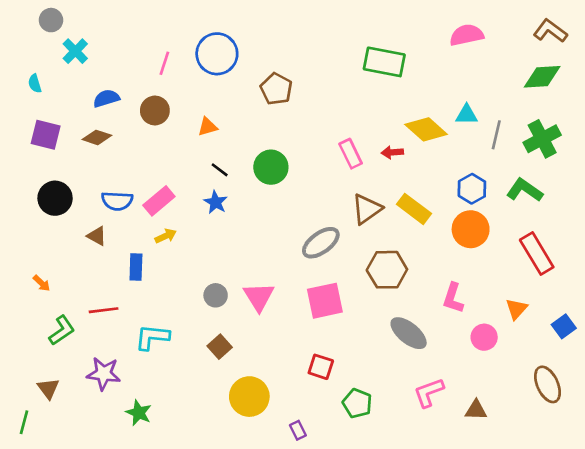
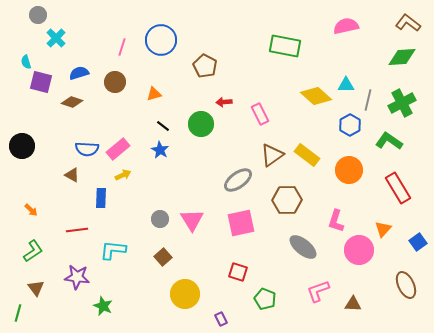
purple square: (46, 135) -> (41, 82), moved
red arrow: (392, 152) -> (224, 102), moved
blue hexagon: (472, 189) -> (350, 125), moved
black circle: (55, 198) -> (22, 146), moved
green L-shape: (62, 330) -> (33, 251), moved
pink circle: (484, 337) -> (359, 250), size x1.5

